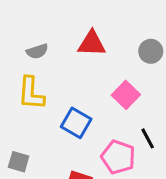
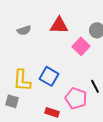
yellow L-shape: (31, 93) -> (22, 80), moved
pink square: (126, 95) -> (81, 46), moved

